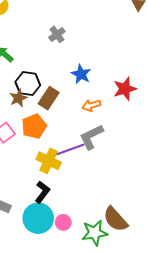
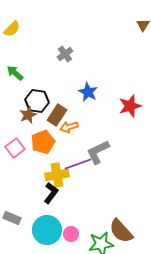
orange arrow: (91, 105) -> (69, 127), moved
yellow cross: (49, 161) -> (57, 175), turned -35
black L-shape: (42, 192) -> (51, 193), moved

